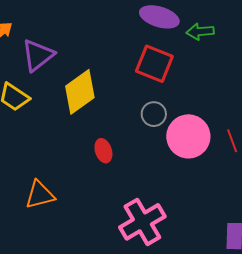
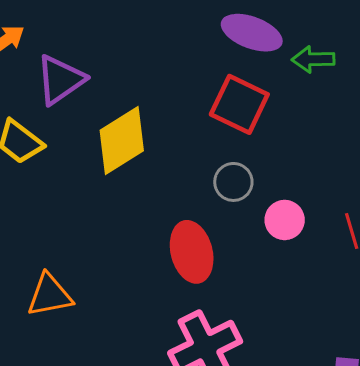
pink circle: (188, 136) -> (285, 220), size x0.6
red ellipse: (103, 151) -> (192, 252), moved, size x1.6

